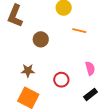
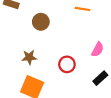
pink semicircle: (90, 68) -> (98, 49), turned 48

